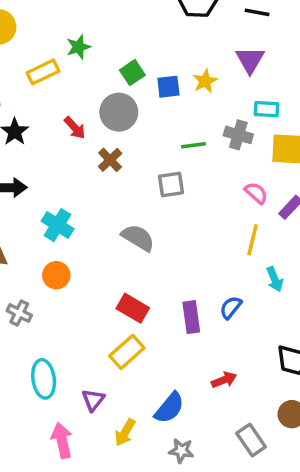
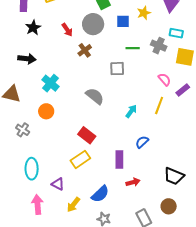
blue square: (168, 87) -> (123, 21), moved
cyan arrow: (275, 279) -> (131, 111), moved, turned -128
purple rectangle: (191, 317) -> (119, 160), moved
purple triangle: (93, 400) -> (58, 184), turned -48

